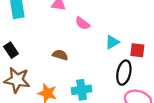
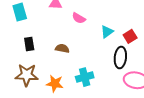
black rectangle: (11, 50) -> (29, 44), moved, turned 32
red square: (137, 50) -> (130, 36), turned -32

